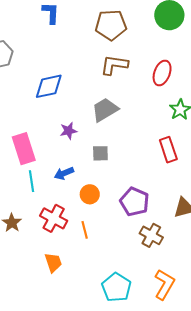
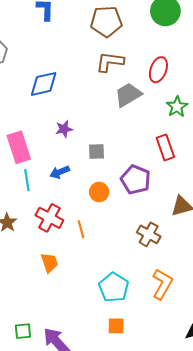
gray trapezoid: (105, 110) -> (128, 95), moved
orange circle: (90, 194) -> (99, 192), moved
purple pentagon: (134, 202) -> (136, 180), moved

